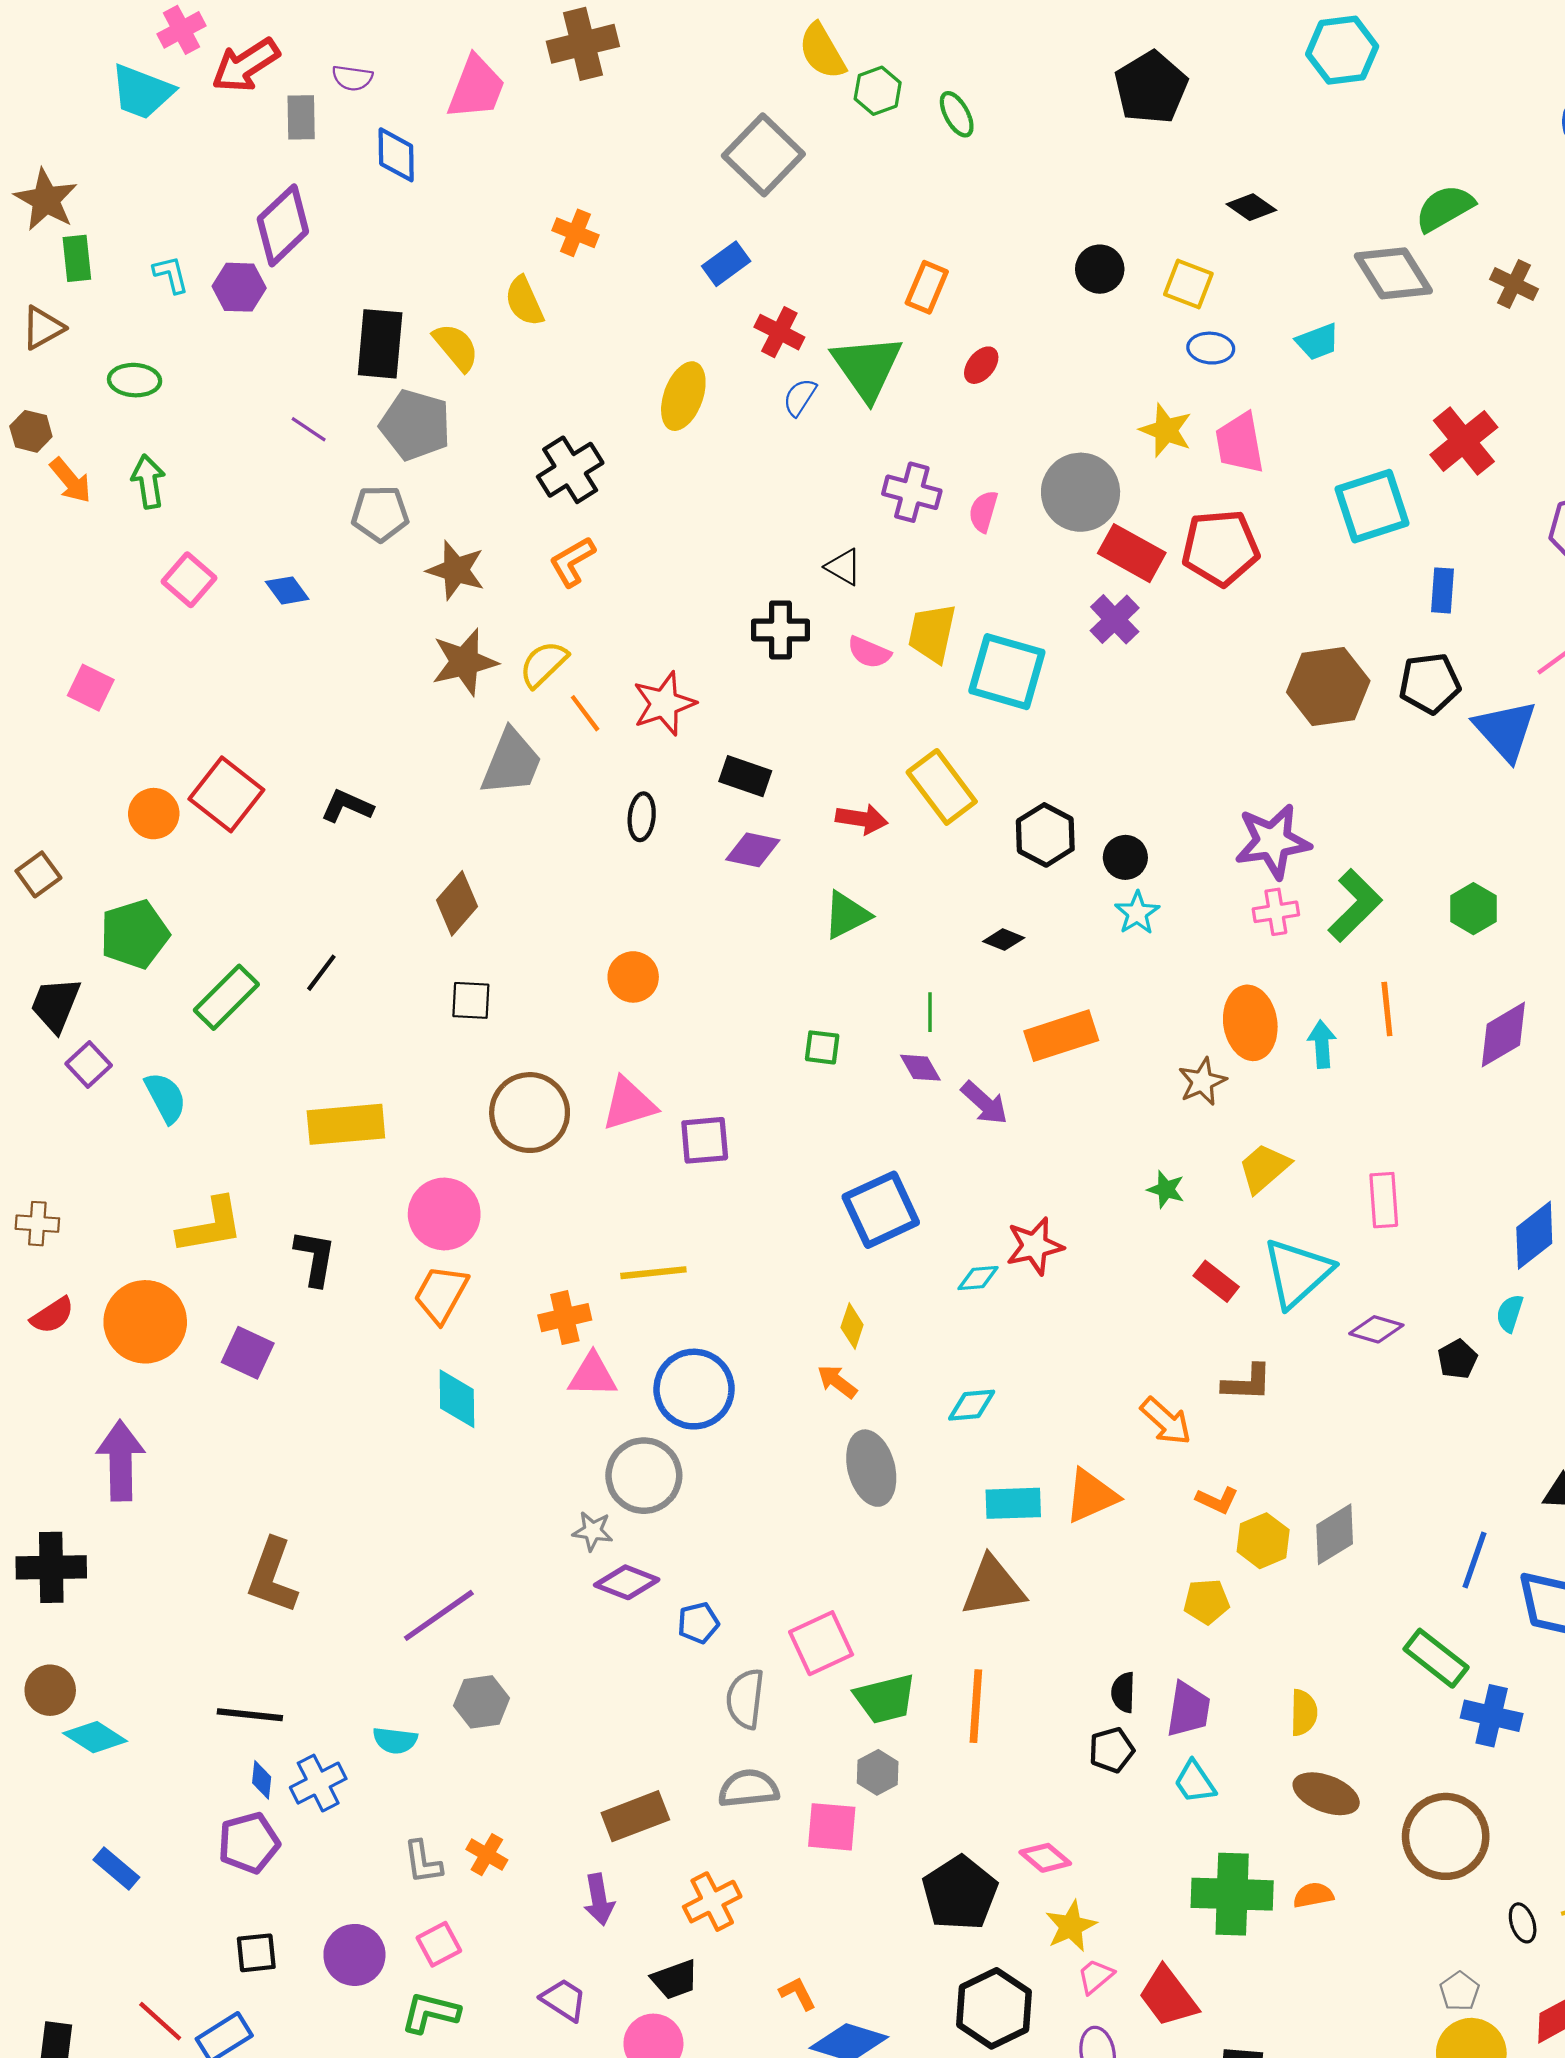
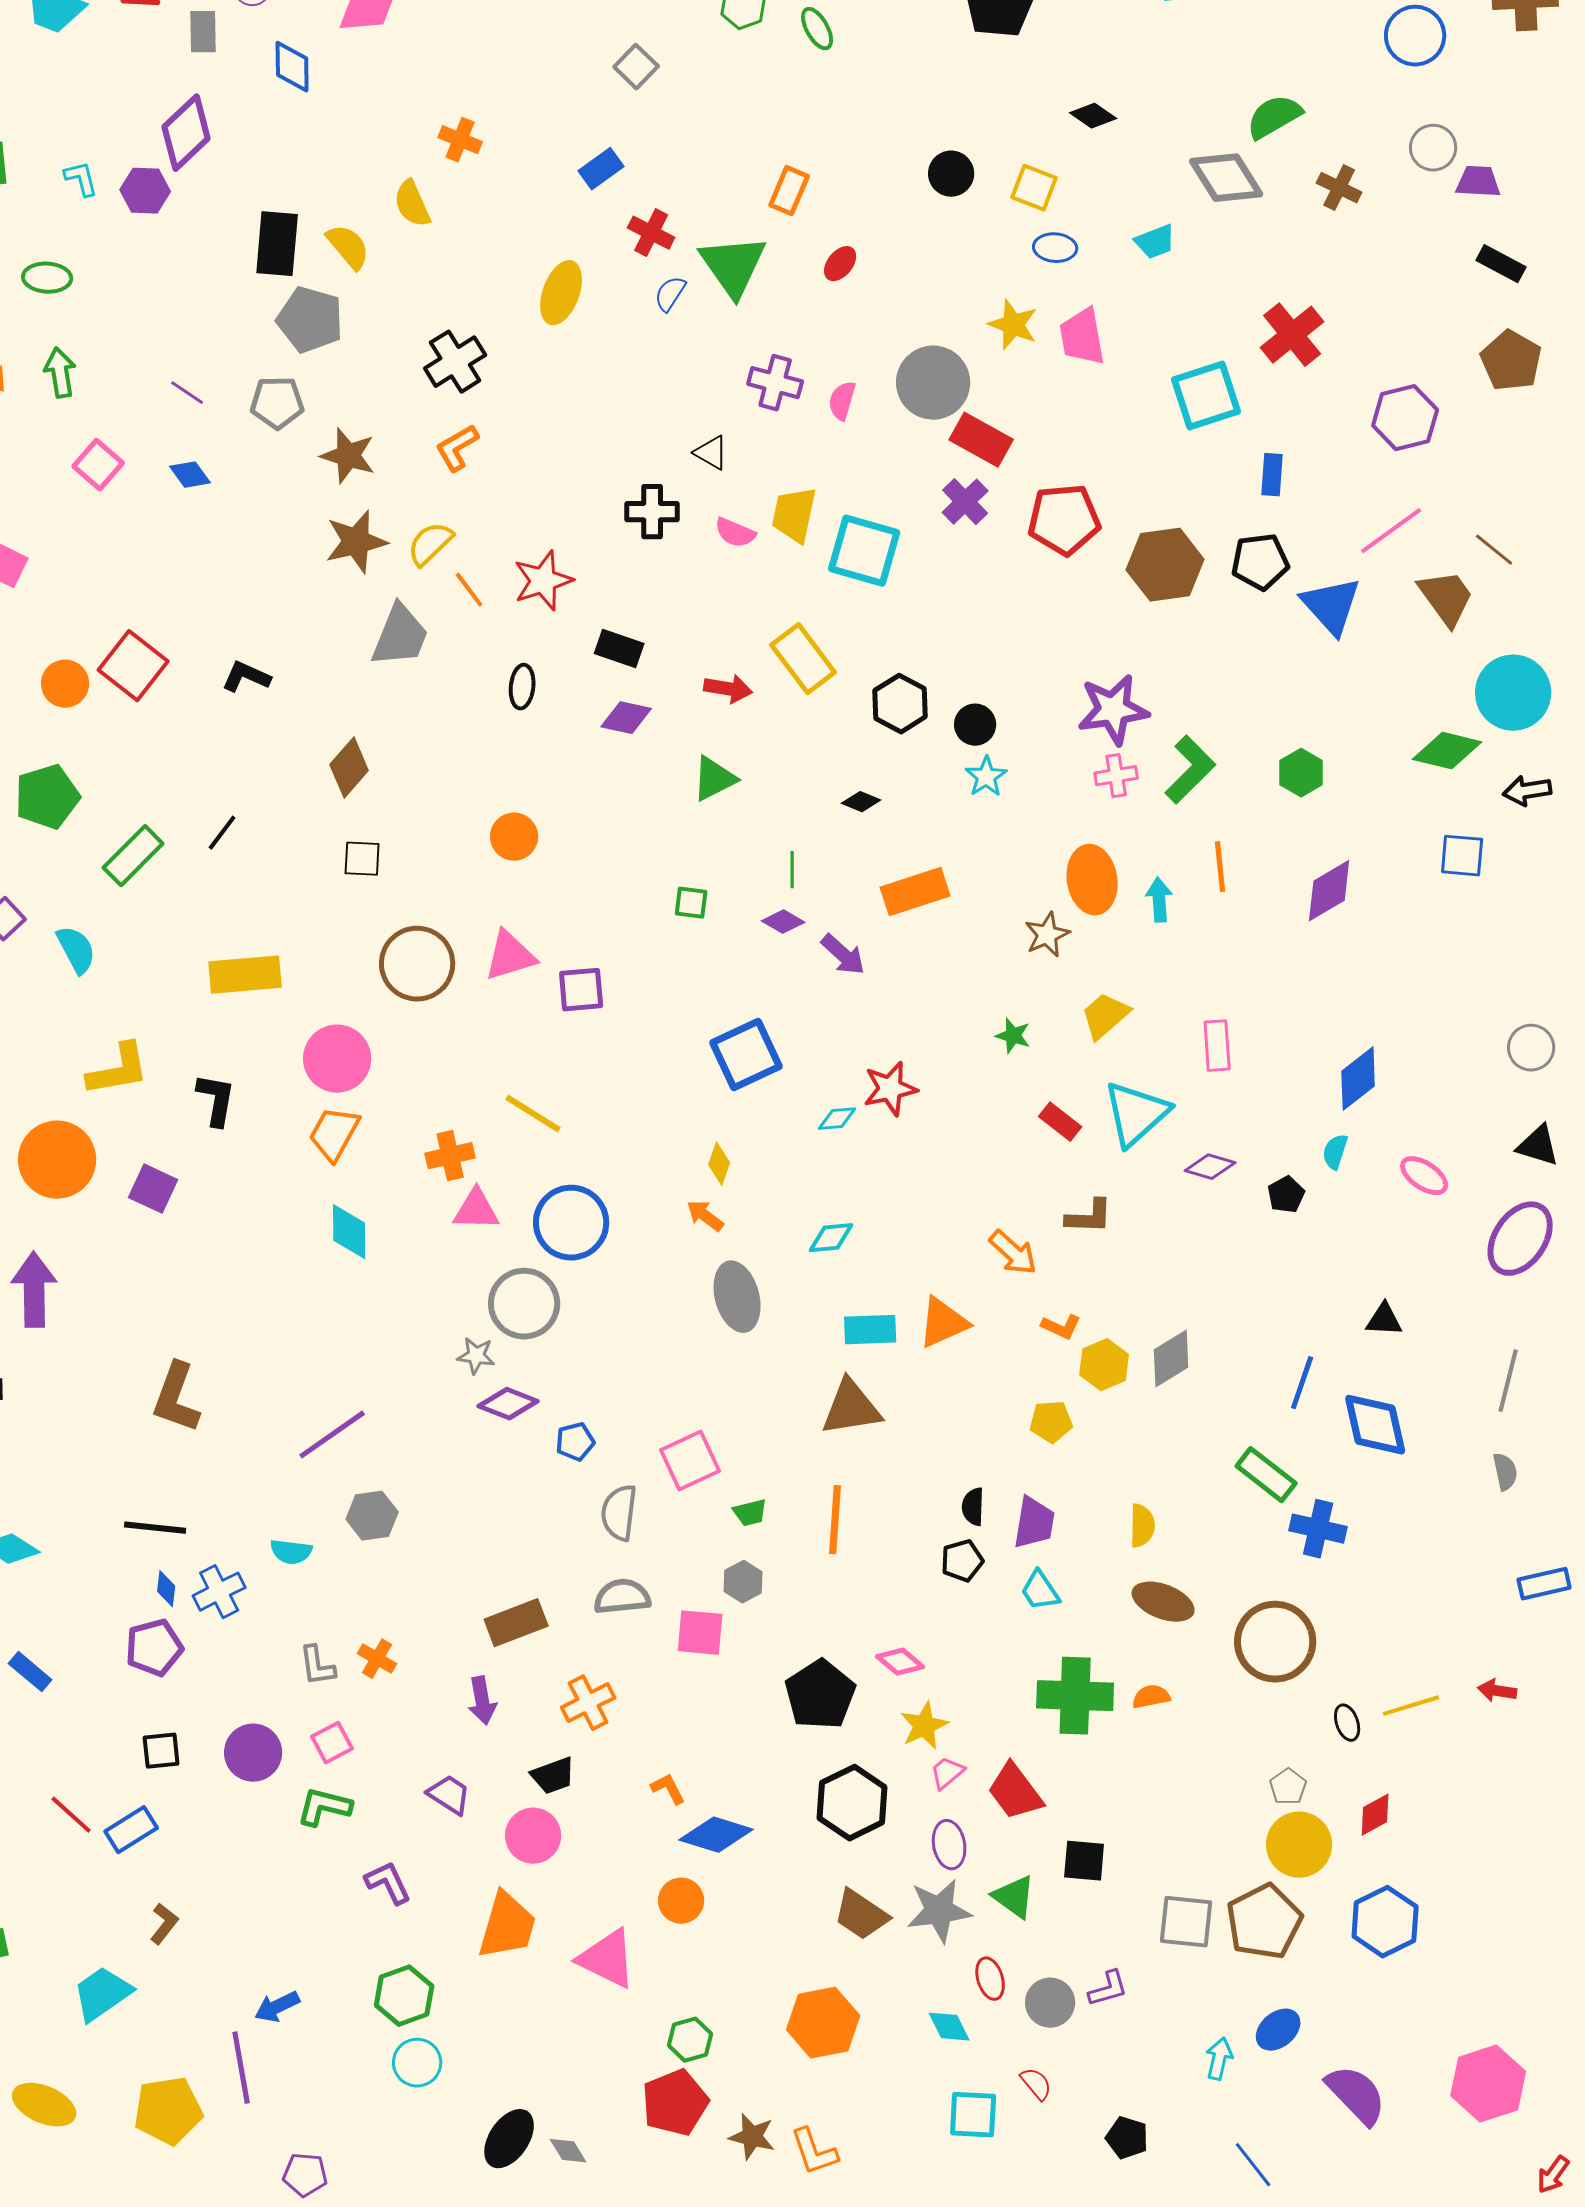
gray square: (763, 155) -> (636, 67), size x0.6
purple line: (309, 429) -> (187, 393), moved
red pentagon: (1220, 548) -> (1064, 520), moved
purple diamond: (920, 1068) -> (783, 922), turned -30
yellow line: (653, 1273) -> (533, 1114), turned 38
green trapezoid: (885, 1699) -> (750, 1513), size x0.6

